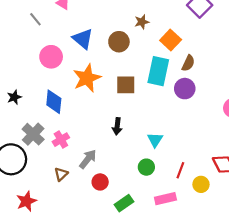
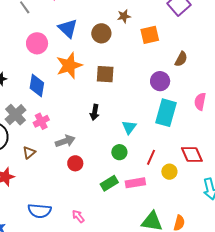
orange square: (171, 40) -> (150, 35), turned 30
brown semicircle: (188, 63) -> (181, 59), moved
cyan rectangle: (158, 71) -> (166, 113), moved
gray arrow: (88, 159) -> (65, 141), turned 30
brown triangle: (61, 174) -> (29, 153), moved
green rectangle: (124, 203) -> (109, 183), moved

